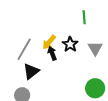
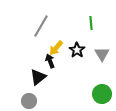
gray line: (24, 49) -> (41, 26), moved
black arrow: (52, 53) -> (50, 61), moved

